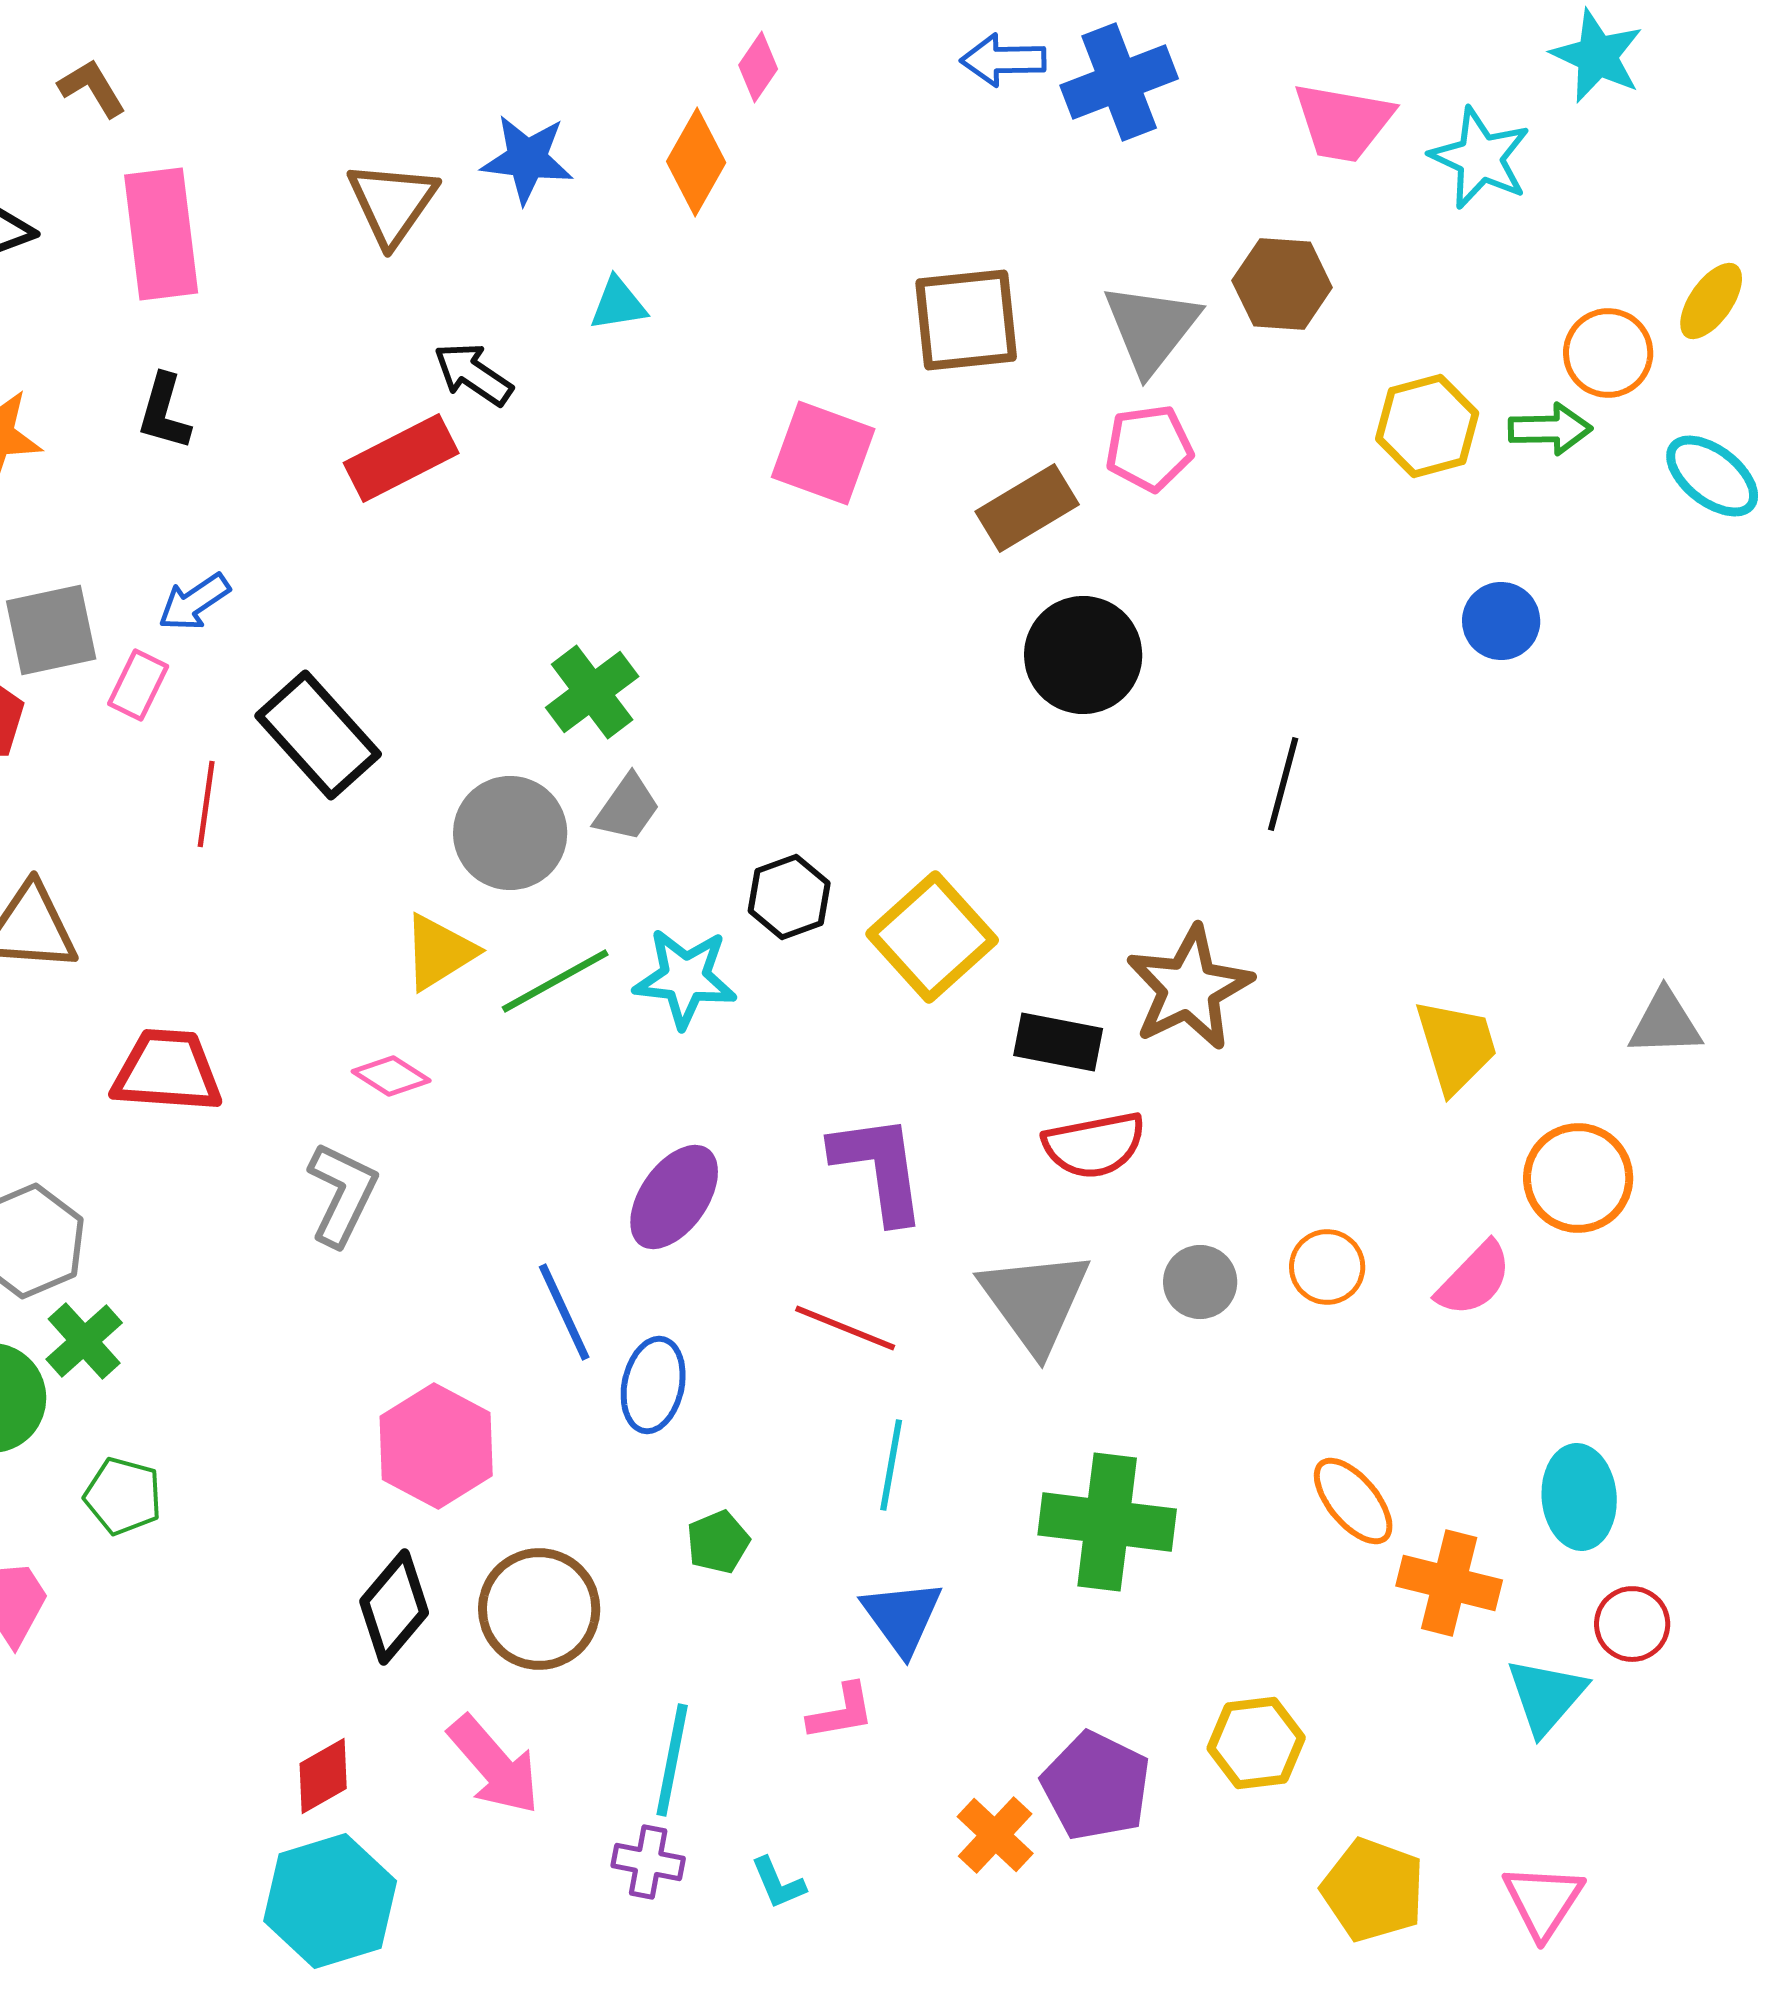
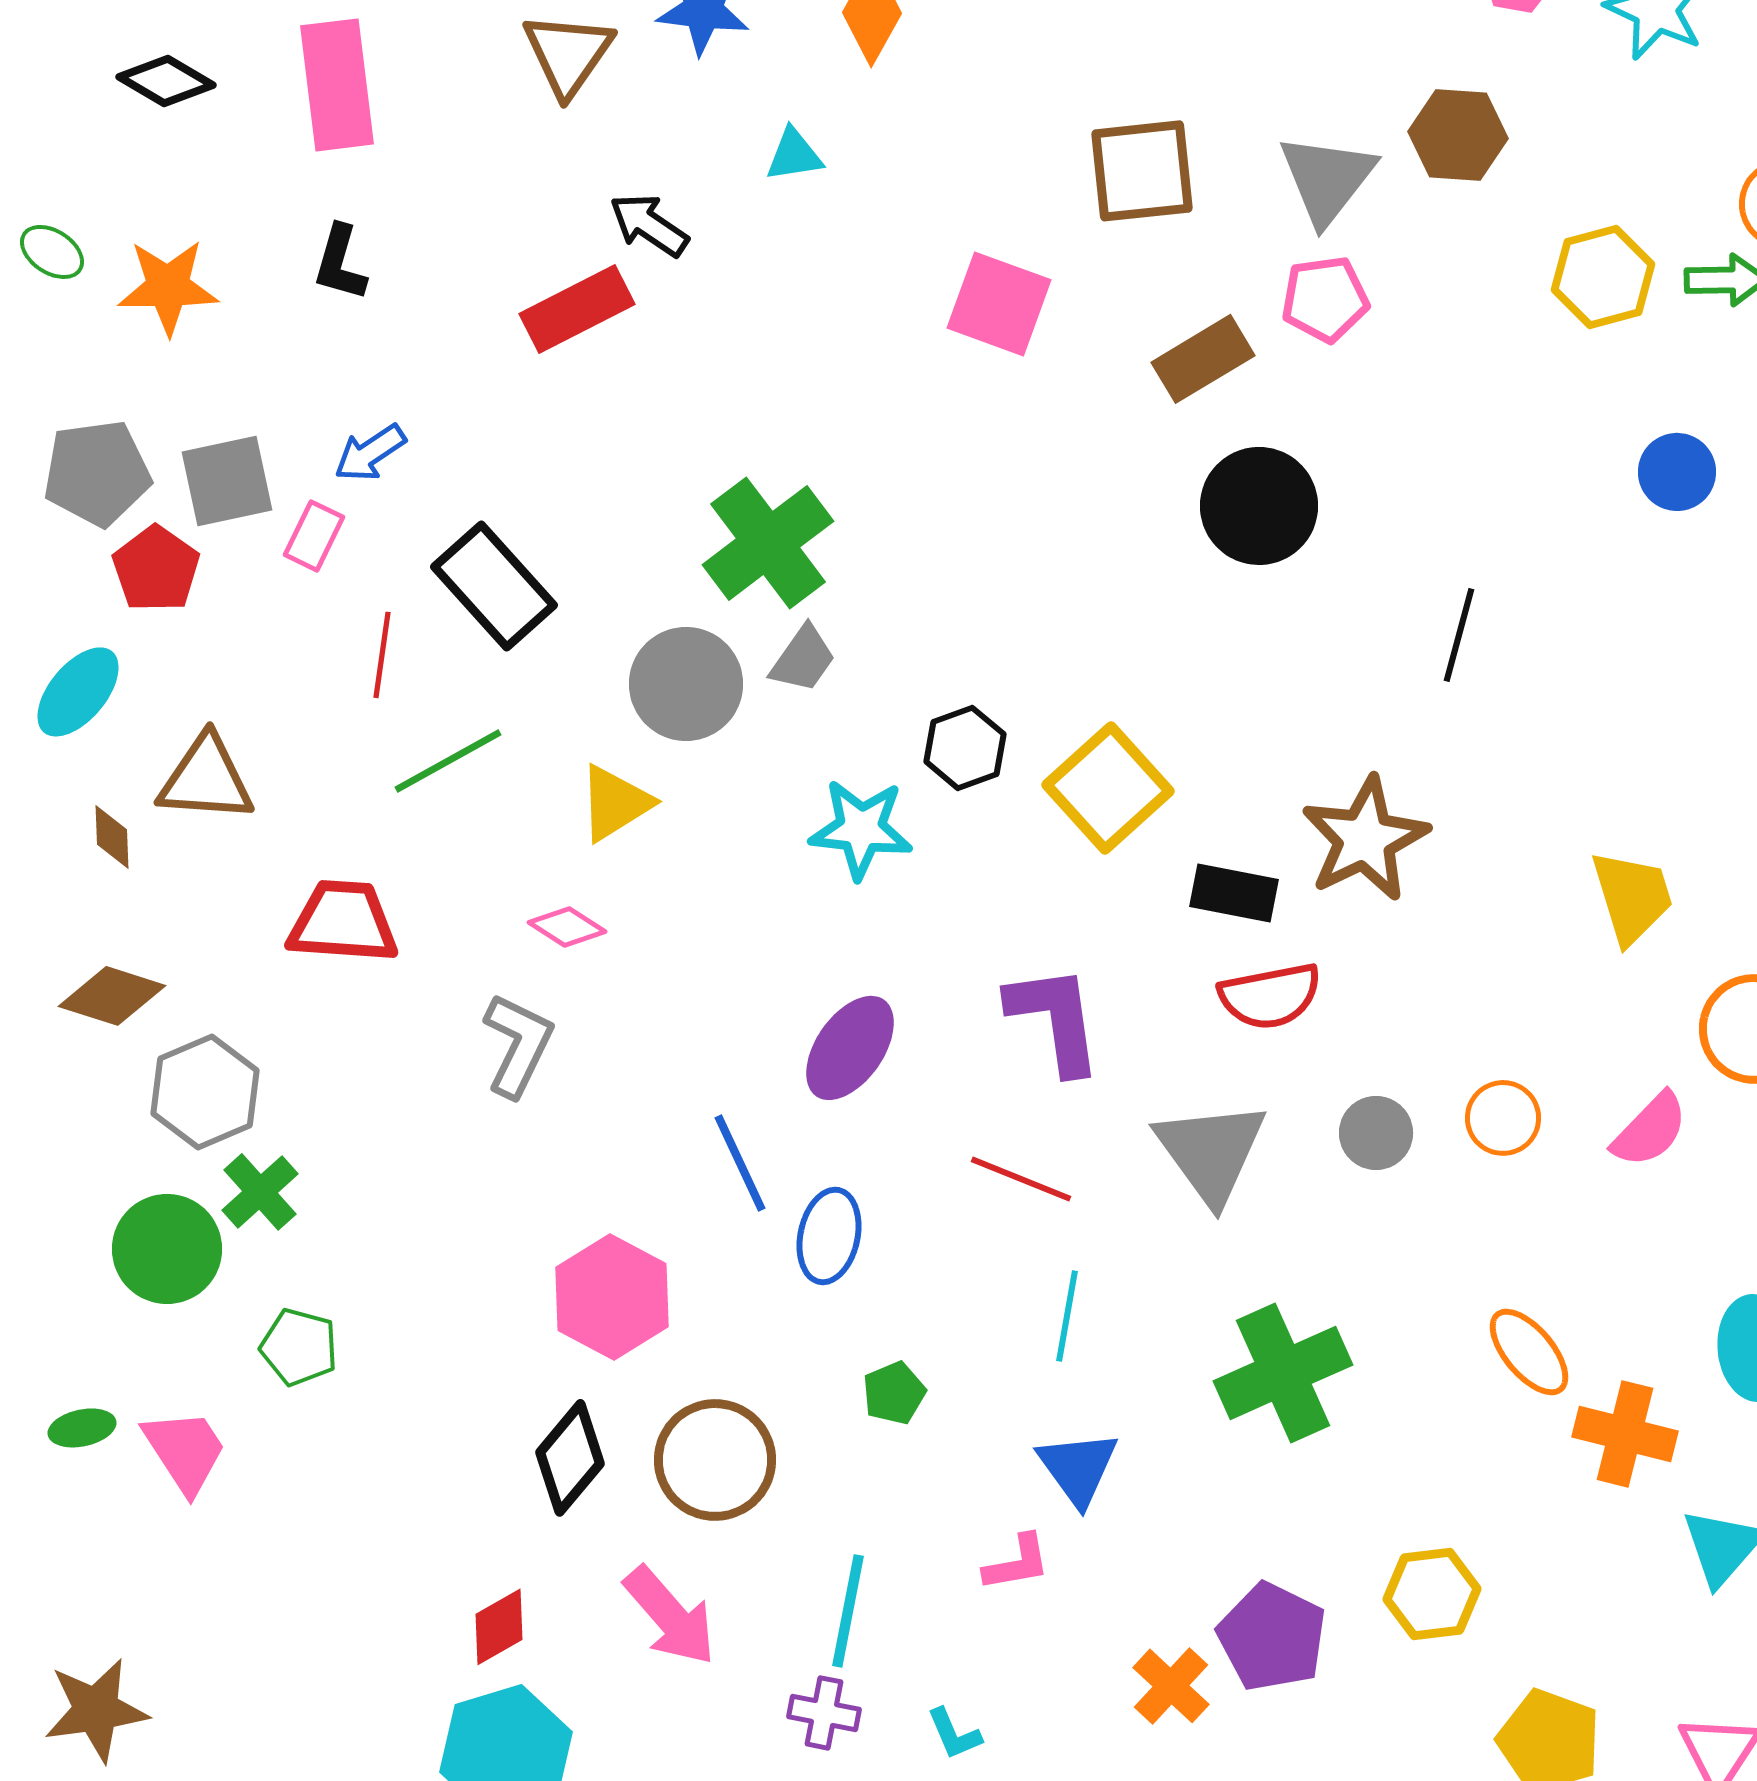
green cross: (592, 692) -> (768, 543), size x1.4
green line: (555, 981) -> (448, 761), moved
green cross: (1107, 1522) -> (1283, 1373), turned -31

